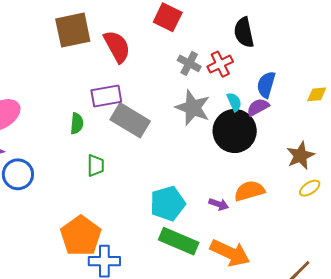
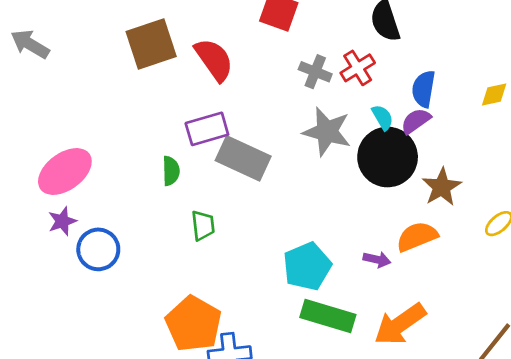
brown star: (300, 156) -> (442, 187), moved
orange arrow: (230, 253) -> (400, 324), turned 126

